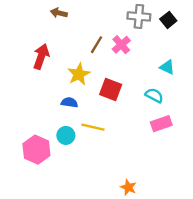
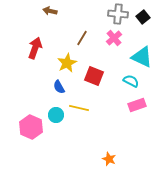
pink cross: (121, 45) -> (114, 38), moved
cyan triangle: (167, 67) -> (142, 57), size x1.6
blue semicircle: (69, 102) -> (59, 87), turned -128

